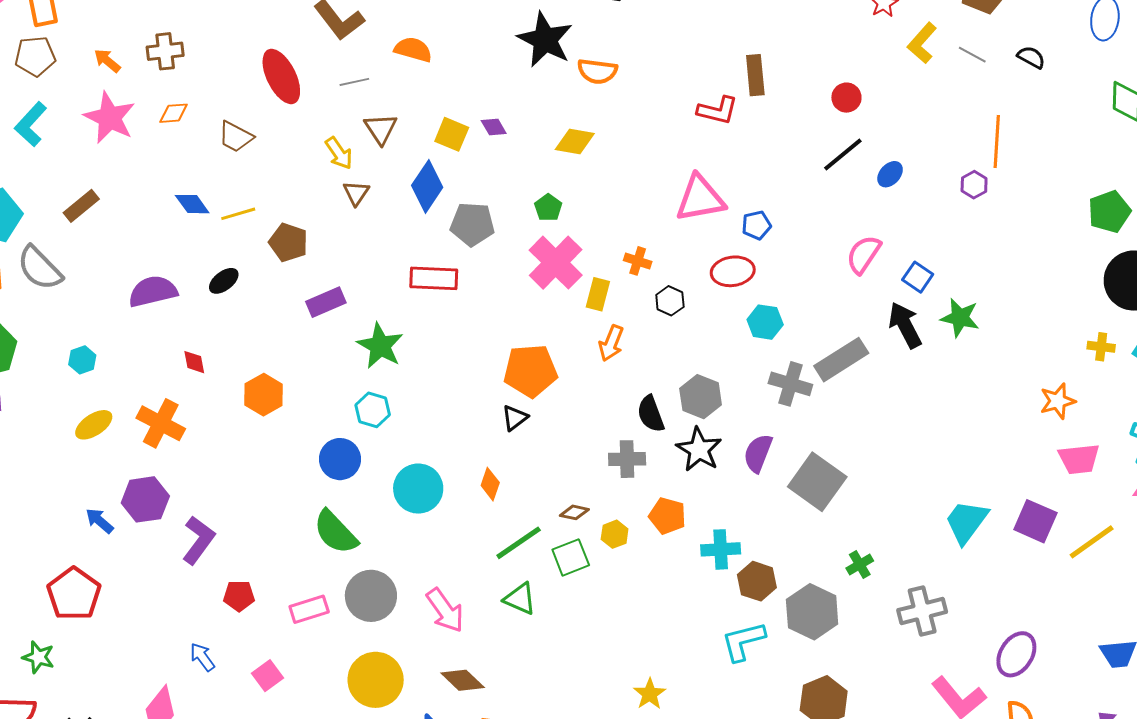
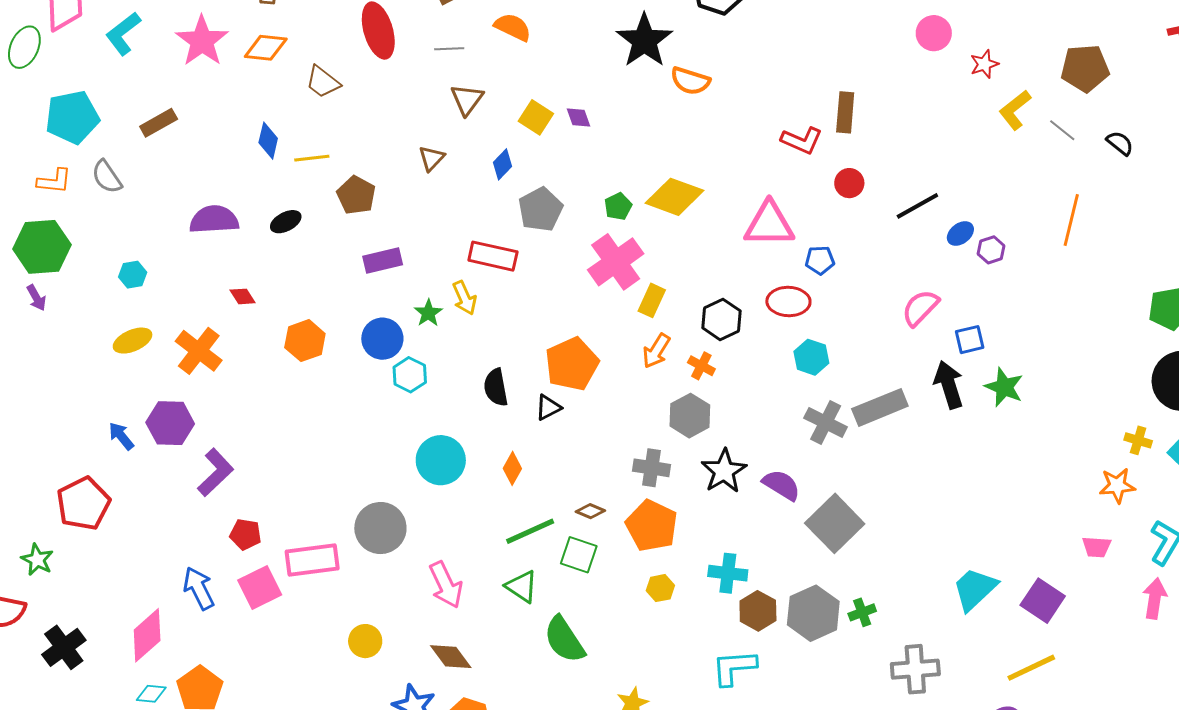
red circle: (846, 98) -> (849, 183), moved
orange diamond: (174, 113) -> (266, 48), size x1.4
yellow diamond: (575, 141) -> (674, 197), moved, size x1.4
yellow arrow: (339, 153) -> (464, 298), moved
purple hexagon: (974, 185) -> (991, 250), moved
blue diamond: (427, 186) -> (502, 164), size x0.6
blue diamond: (192, 204) -> (268, 141), turned 39
gray pentagon: (472, 224) -> (540, 209), turned 30
orange cross: (638, 261) -> (701, 366), moved
gray semicircle: (40, 268) -> (107, 177), size x0.7
blue square: (918, 277) -> (970, 340), turned 32
black hexagon: (670, 301) -> (721, 319), size x1.4
green star: (380, 346) -> (428, 313), size x0.6
red diamond: (194, 362) -> (243, 296), turned -32
orange pentagon: (530, 371) -> (572, 364), turned -30
gray hexagon: (701, 397) -> (690, 416), moved
orange star: (1058, 401) -> (1117, 486), moved
black semicircle: (651, 414) -> (496, 387), moved
purple semicircle: (758, 453) -> (781, 485), turned 90
blue circle: (340, 459) -> (382, 339), moved
pink trapezoid: (1079, 459) -> (1097, 547), size x0.7
orange pentagon: (667, 516) -> (652, 526), moved, size x1.4
green semicircle: (336, 532) -> (564, 640), moved
yellow hexagon: (615, 534) -> (660, 588), moved
yellow line: (1092, 542) -> (1031, 668), moved
green square: (571, 557) -> (579, 555), turned 30
gray circle: (371, 596) -> (380, 528), moved
pink rectangle: (309, 609) -> (312, 560), size x1.4
gray hexagon: (812, 612) -> (813, 613), moved
blue arrow: (202, 657) -> (199, 588), size x1.4
pink square: (268, 676) -> (260, 588), moved, size x1.4
yellow circle: (376, 680) -> (365, 641), size x0.6

